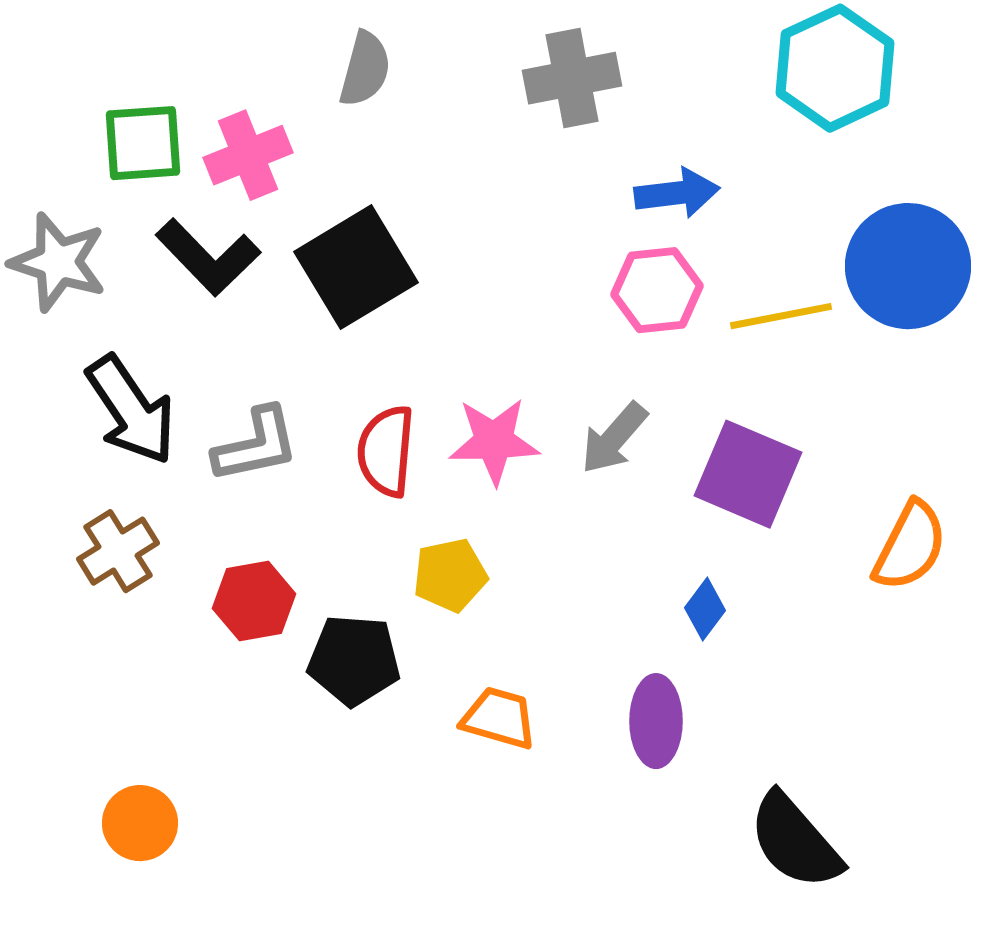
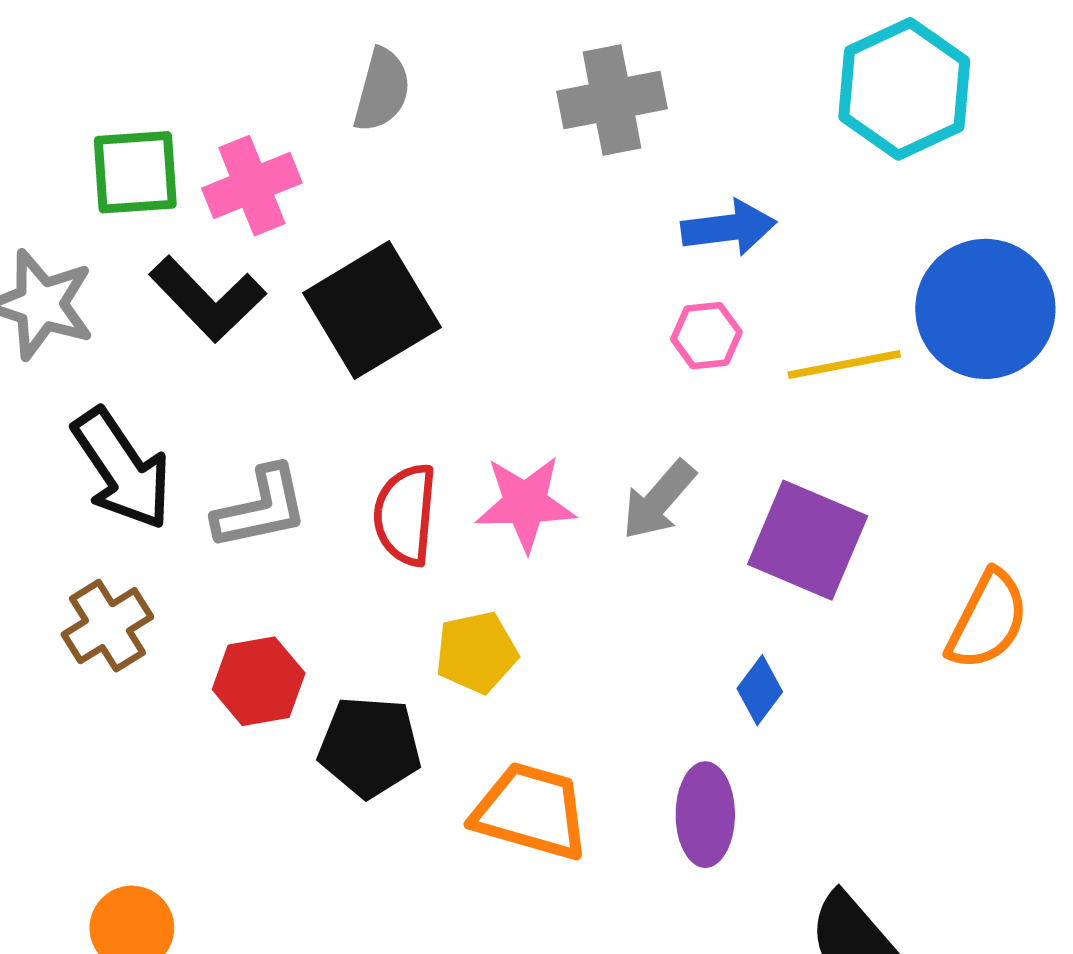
pink hexagon: (657, 290) -> (706, 336), size x0.7
orange trapezoid: (499, 718) -> (531, 811), size x1.4

